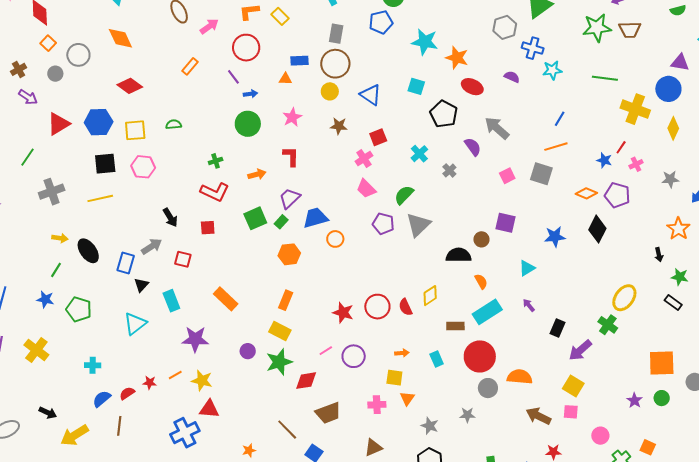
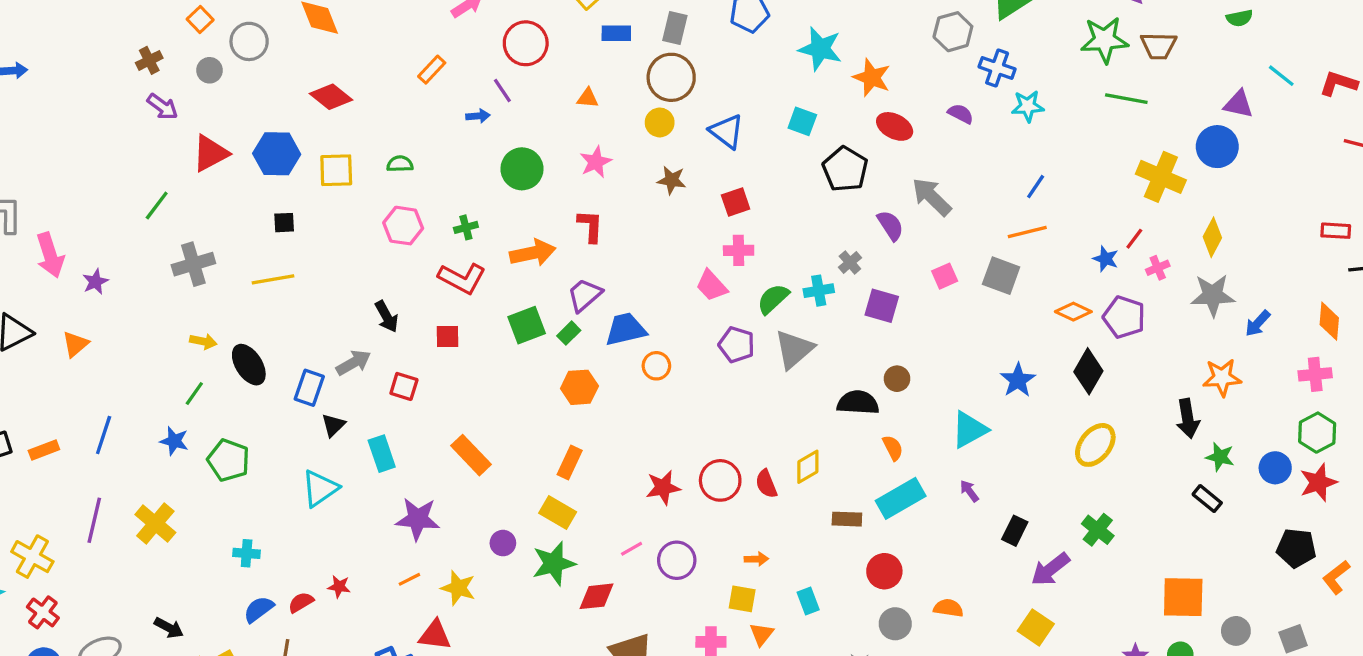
blue rectangle: (299, 61) -> (616, 33), moved
green line: (605, 78) -> (1126, 99), moved
blue arrow: (250, 94) -> (478, 116), moved
yellow diamond: (673, 128) -> (1212, 237), moved
cyan cross: (419, 154) -> (819, 291), moved, turned 30
pink cross: (364, 159) -> (739, 250), moved, turned 30
black square: (105, 164) -> (284, 223), size x0.6
pink hexagon: (143, 167) -> (403, 226), moved
orange arrow: (257, 174) -> (533, 253), size x1.5
gray star: (670, 179) -> (1213, 295), size x1.5
purple square: (505, 223) -> (882, 306), moved
orange star: (678, 229) -> (1222, 378), turned 30
blue star: (555, 237) -> (1018, 380), turned -30
black arrow: (659, 255) -> (1188, 419), size x1.6
cyan triangle: (527, 268) -> (969, 430), size x1.4
yellow ellipse: (624, 298) -> (1095, 445), moved
red star: (343, 313) -> (663, 488), turned -30
red circle: (480, 356) -> (884, 571), size x0.7
cyan rectangle: (437, 359) -> (808, 601), moved
orange line: (175, 375) -> (409, 579), moved
orange semicircle: (520, 377) -> (948, 608), size x0.7
yellow star: (202, 381) -> (458, 588), moved

